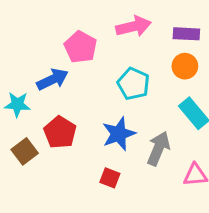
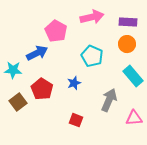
blue star: (119, 134) -> (74, 83), moved, size x0.6

